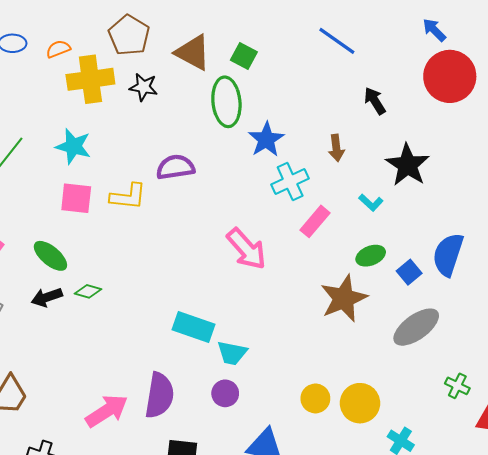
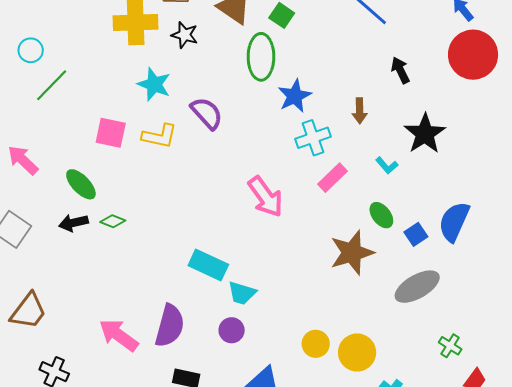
cyan star: (73, 146) -> (154, 84), moved
purple semicircle: (175, 167) -> (207, 113), turned 51
green ellipse: (371, 256) -> (381, 215), turned 68
pink arrow: (107, 411) -> (119, 335), turned -117

